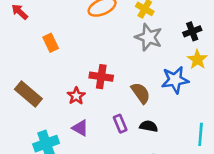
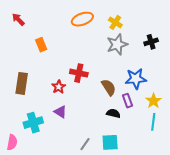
gray star: (149, 37) -> (117, 44), turned 30
yellow star: (197, 60) -> (153, 101), moved
brown rectangle: (28, 94) -> (22, 83), turned 55
purple rectangle: (120, 124) -> (128, 101), moved

